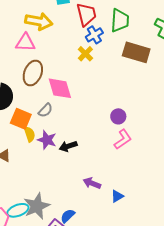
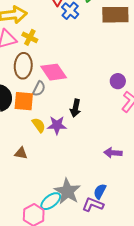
yellow cross: (85, 54) -> (30, 37), moved
gray semicircle: (45, 110) -> (39, 89), moved
orange square: (21, 119) -> (24, 101), moved
black arrow: (68, 146) -> (75, 108), moved, turned -42

